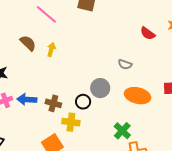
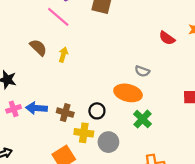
gray circle: (100, 88) -> (108, 142), moved
orange ellipse: (138, 96) -> (128, 93), moved
green cross: (122, 131) -> (142, 119), moved

